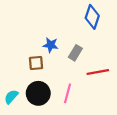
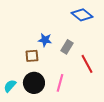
blue diamond: (92, 17) -> (82, 15), turned -70
red line: (98, 72) -> (87, 64), turned 72

